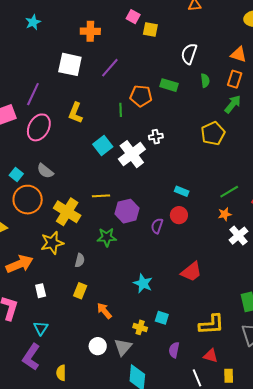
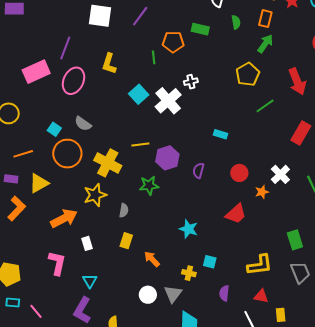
green line: (229, 192) -> (265, 106), moved
orange star: (225, 214) -> (262, 192), moved
red circle: (179, 215) -> (239, 173), moved

